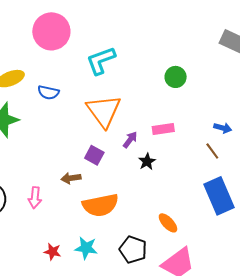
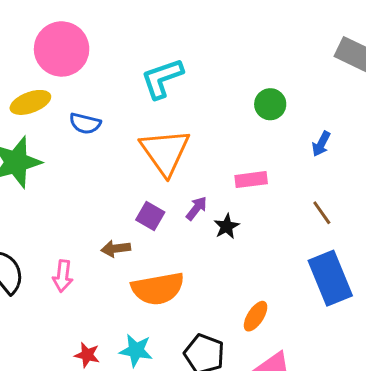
pink circle: (51, 31) -> (62, 49), moved
blue arrow: (223, 128) -> (321, 144), moved, turned 102
purple arrow: (130, 140) -> (197, 208), moved
orange ellipse: (168, 223) -> (256, 316), turned 75

